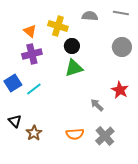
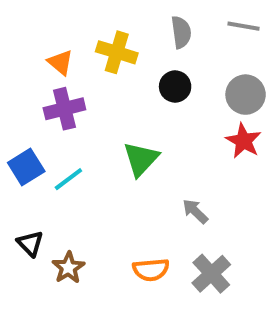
gray semicircle: (90, 16) -> (181, 32), turned 77
black circle: (72, 46) -> (175, 87), moved
green triangle: (74, 68) -> (141, 159), moved, turned -30
red star: (120, 90) -> (244, 141), moved

